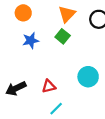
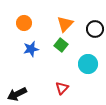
cyan circle: (88, 77) -> (88, 64), moved
red triangle: (49, 86) -> (62, 88), moved, turned -32

